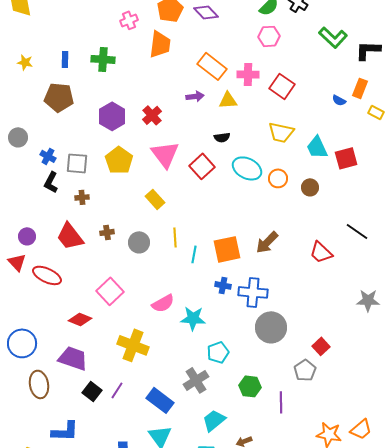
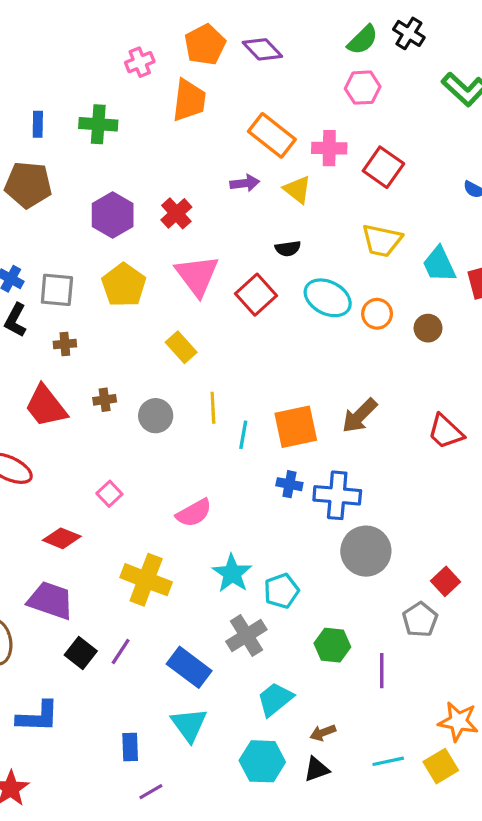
yellow triangle: (228, 100) -> (297, 190), turned 42
pink square: (110, 291) -> (109, 494), size x0.6
cyan star: (193, 318) -> (232, 573), moved, turned 30

